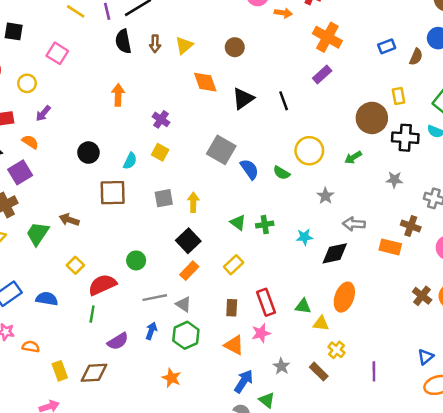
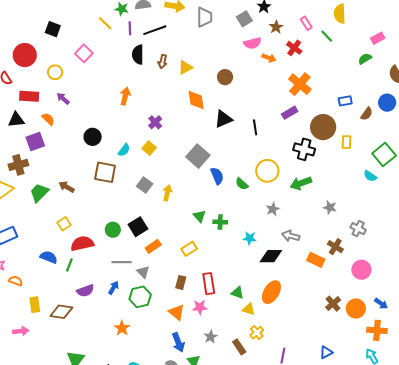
purple arrow: (43, 113) -> (63, 99), turned 80
brown circle: (372, 118) -> (323, 127), moved
black cross: (405, 138) -> (304, 149), moved
green arrow: (353, 157) -> (301, 183), size x1.5
gray square: (164, 198) -> (145, 185), turned 35
black square: (188, 241) -> (138, 227), moved
blue semicircle: (47, 299) -> (49, 257), moved
blue arrow: (244, 381) -> (178, 342), turned 114

